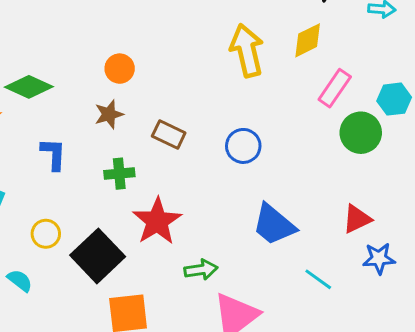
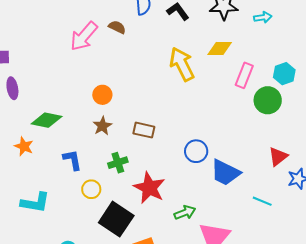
yellow diamond: (308, 40) -> (220, 49), turned 40
blue circle: (243, 146) -> (196, 151), moved
yellow circle: (46, 234) -> (91, 189), moved

